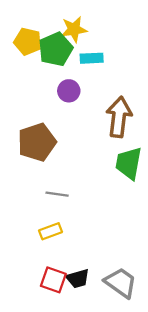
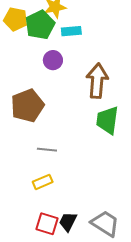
black trapezoid: (78, 278) -> (68, 222), turned 135

